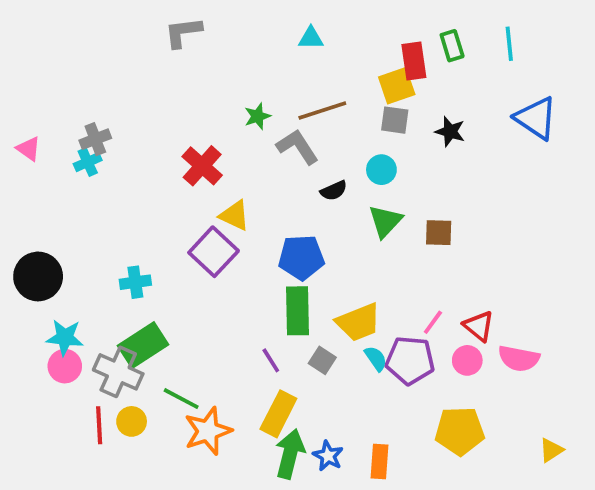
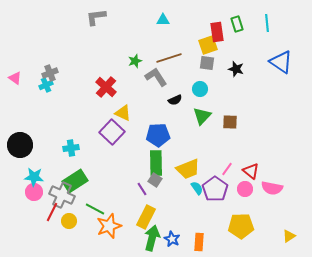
gray square: (322, 360) -> (155, 180), moved
purple pentagon: (410, 360) -> (215, 189), turned 30
red line: (99, 425) -> (52, 212), moved, turned 30

